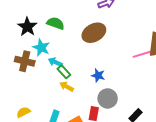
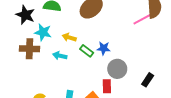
cyan arrow: (55, 62) -> (60, 56), moved
green rectangle: (64, 72) -> (87, 51), moved
yellow arrow: (67, 87) -> (69, 37), moved

